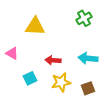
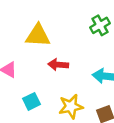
red arrow: (53, 60) -> (58, 65), moved

